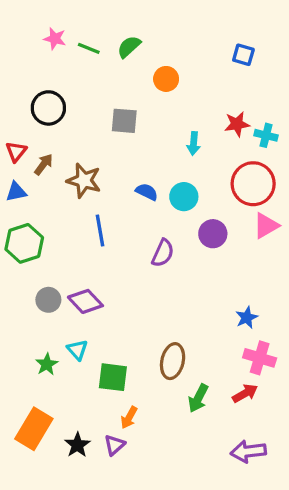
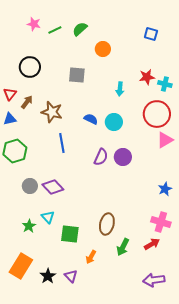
green line: (89, 48) -> (55, 30), turned -48
purple circle: (213, 234) -> (123, 157), moved
blue star: (247, 318) -> (165, 189), moved
orange arrow: (129, 418) -> (91, 257), moved
purple triangle: (114, 445) -> (71, 276), turned -32

